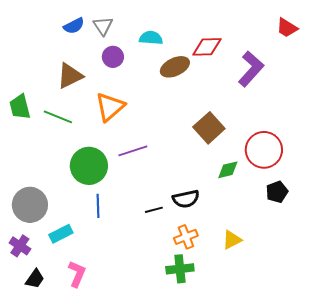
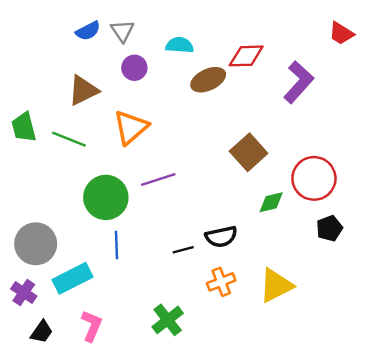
cyan rectangle: (61, 234) -> (73, 278), size x1.4
yellow triangle: (232, 240) -> (276, 285), size x1.5
green cross: (180, 269) -> (168, 320), moved, turned -32

